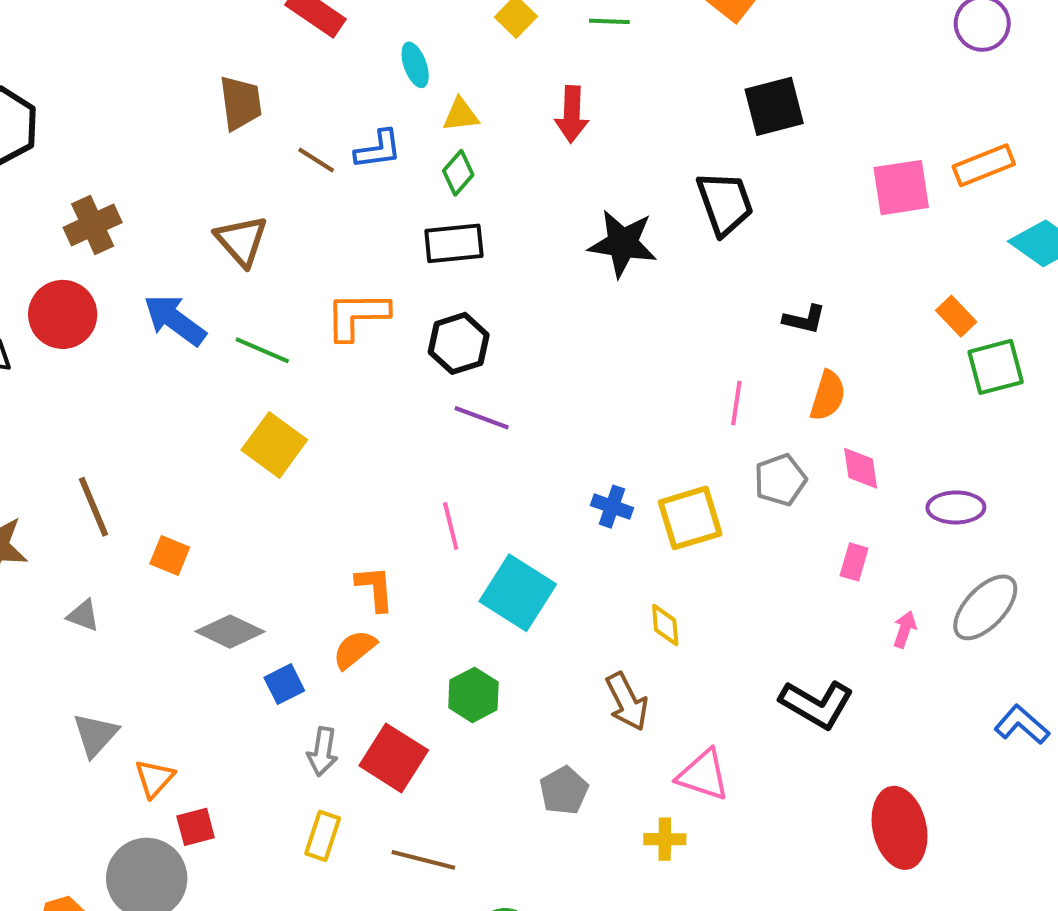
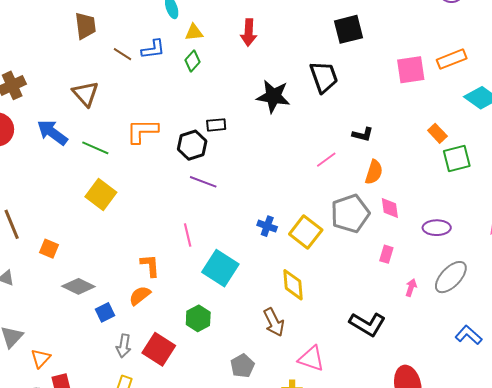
black rectangle: (454, 243) -> (216, 125), moved, size x0.7
pink line: (736, 403) -> (326, 160), moved, turned 45
gray pentagon: (780, 480) -> (350, 213), size x1.5
yellow square: (690, 518) -> (306, 232), turned -36
yellow diamond: (665, 625) -> (293, 285), size x1.5

